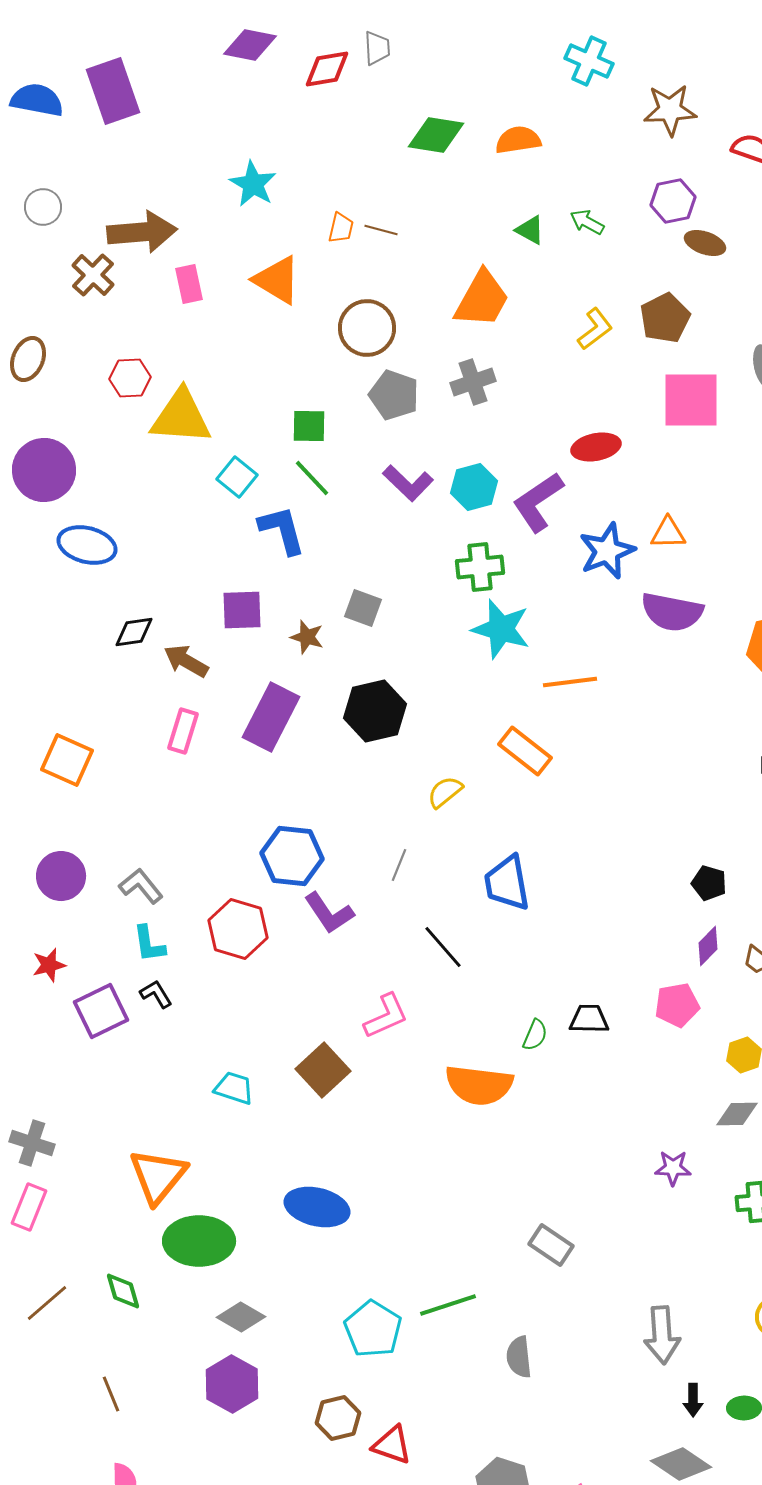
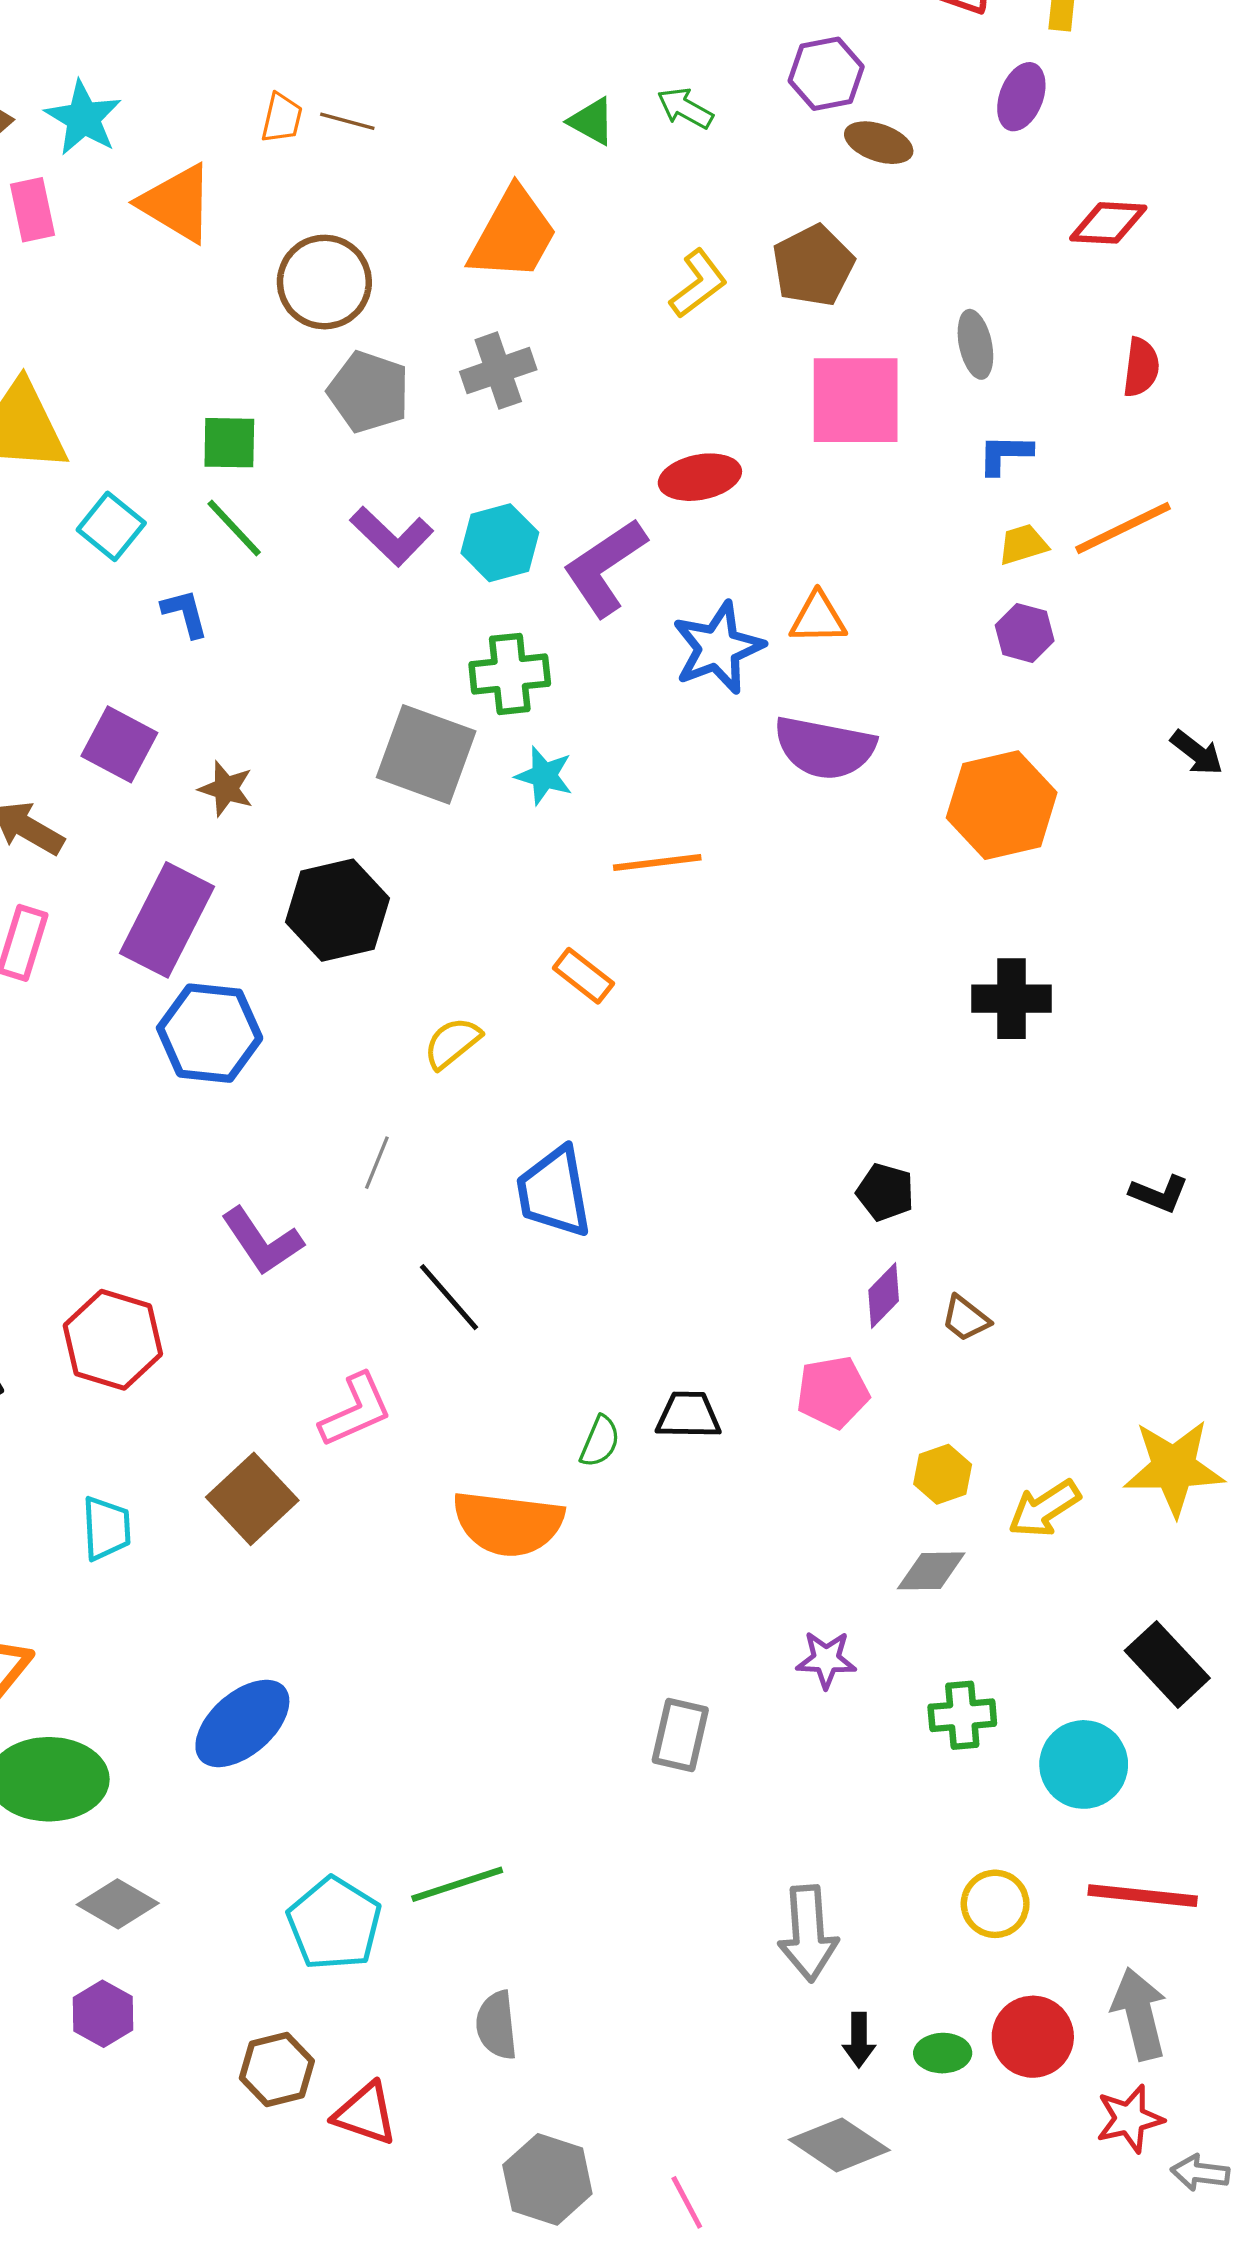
cyan star: (253, 184) -> (83, 118), moved
blue L-shape: (282, 530) -> (185, 613), size x0.6
gray square: (363, 608) -> (426, 754), moved, size x1.6
purple square: (242, 610) -> (119, 744), turned 30
cyan star: (501, 629) -> (544, 776), size x0.6
orange rectangle: (525, 751) -> (583, 976), size x0.7
blue hexagon: (292, 856) -> (210, 1033), moved
red hexagon: (238, 929) -> (113, 1340), moved
cyan trapezoid: (234, 1088) -> (106, 1528), turned 69
blue ellipse: (317, 1207) -> (242, 1723), turned -54
gray rectangle: (551, 1245) -> (680, 1735), moved, turned 69
gray semicircle: (519, 1357) -> (497, 2025), moved
purple hexagon: (232, 1384) -> (103, 2014), size x0.7

